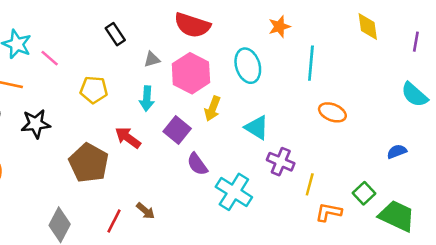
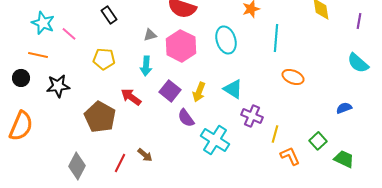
black rectangle: (115, 34) -> (109, 15), moved
yellow arrow: (212, 109) -> (199, 92), moved
orange L-shape: (329, 212) -> (290, 156), turned 55
green trapezoid: (397, 216) -> (344, 159), size x0.7

